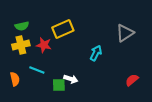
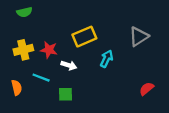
green semicircle: (22, 26) -> (24, 12), moved
yellow rectangle: (63, 29) -> (84, 37), moved
white arrow: (71, 79) -> (69, 65), moved

